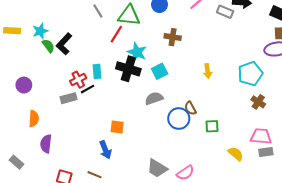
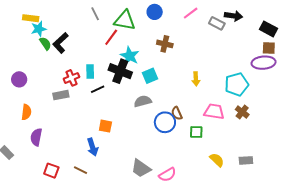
yellow rectangle: (12, 31) -> (31, 18), moved
black line: (87, 89) -> (98, 89), moved
pink trapezoid: (261, 136) -> (214, 112), moved

